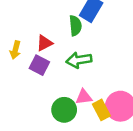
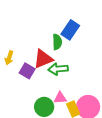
red triangle: (44, 43) -> (43, 59), moved, size x1.5

